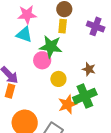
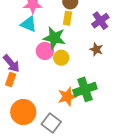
purple cross: (96, 26) -> (100, 21), turned 30
brown star: (89, 69) -> (96, 49), moved
yellow circle: (58, 79) -> (61, 58), moved

